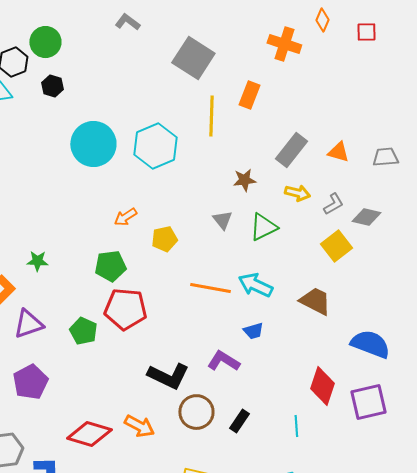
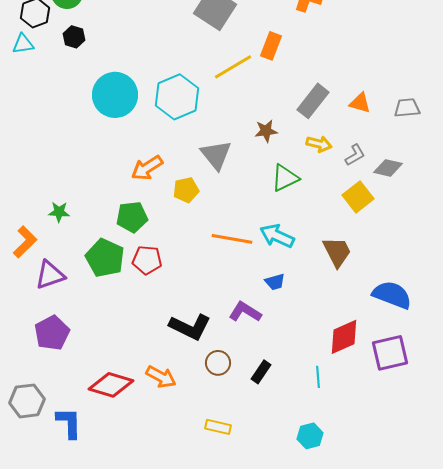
yellow line: (211, 116) -> (233, 67), turned 57
orange arrow: (125, 217) -> (147, 168), size x1.4
gray triangle: (222, 220) -> (216, 155), moved, size x1.6
brown trapezoid: (315, 301) -> (337, 252), turned 36
red pentagon: (125, 309) -> (147, 260), size x0.7
green pentagon: (83, 331) -> (105, 258), moved, size x1.4
red diamond: (322, 386) -> (344, 337), turned 48
brown circle: (196, 412) -> (218, 363), size x0.7

